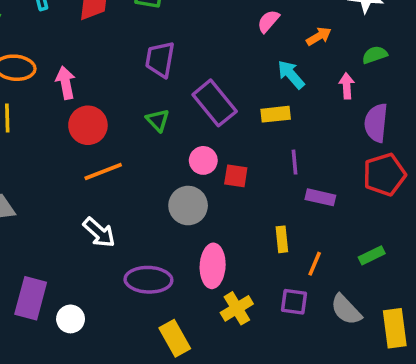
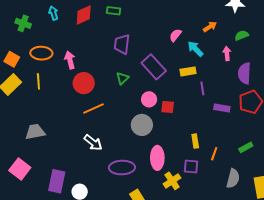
pink semicircle: (268, 21) -> (175, 35), moved
green triangle: (158, 120) -> (122, 78), turned 32
purple line: (295, 162) -> (202, 88), moved
purple rectangle: (320, 197) -> (222, 108), moved
purple square: (294, 302) -> (191, 166), moved
gray semicircle: (346, 310) -> (233, 178), turned -120

